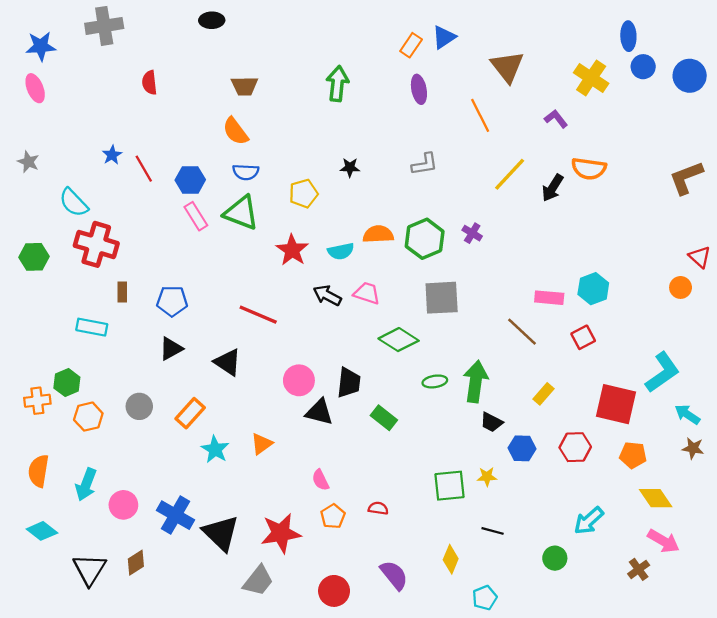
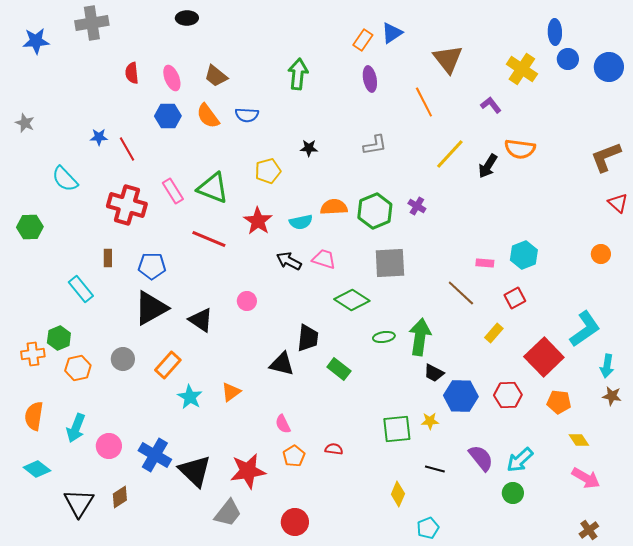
brown trapezoid: (245, 86) -> (216, 76), turned 40
pink ellipse: (35, 88) -> (172, 78), moved
blue star: (112, 155) -> (99, 137), turned 30
gray star: (28, 162) -> (25, 123), moved
blue semicircle: (246, 172) -> (247, 115), moved
blue hexagon: (190, 180) -> (168, 116), moved
red cross: (96, 244) -> (127, 205), moved
red triangle: (700, 257) -> (618, 203), moved
pink rectangle: (549, 298) -> (485, 263), size x0.7
red line: (258, 315) -> (209, 239), moved
cyan rectangle: (92, 327) -> (81, 289), turned 40
black triangle: (171, 349) -> (151, 308), size x1.6
pink circle: (299, 380) -> (247, 301), moved, size x0.7
yellow rectangle: (544, 394) -> (494, 333), moved
red square: (616, 404) -> (544, 357), turned 33
cyan arrow: (687, 414) -> (607, 366), turned -115
blue hexagon: (522, 448) -> (461, 396), size x1.4
yellow diamond: (656, 498) -> (579, 440), size x0.7
green circle: (555, 558) -> (513, 493), moved
brown cross: (639, 569) -> (589, 530), moved
purple semicircle: (394, 575) -> (481, 458), moved

